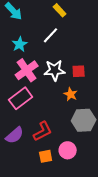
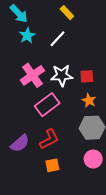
cyan star: (20, 44) -> (27, 36), moved
orange star: (71, 94) -> (89, 100), moved
pink rectangle: (21, 98) -> (47, 105), moved
pink circle: (68, 150) -> (93, 159), moved

